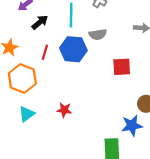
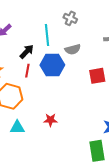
black arrow: (40, 22) -> (27, 52), moved
cyan triangle: (27, 114) -> (17, 127), turned 42

